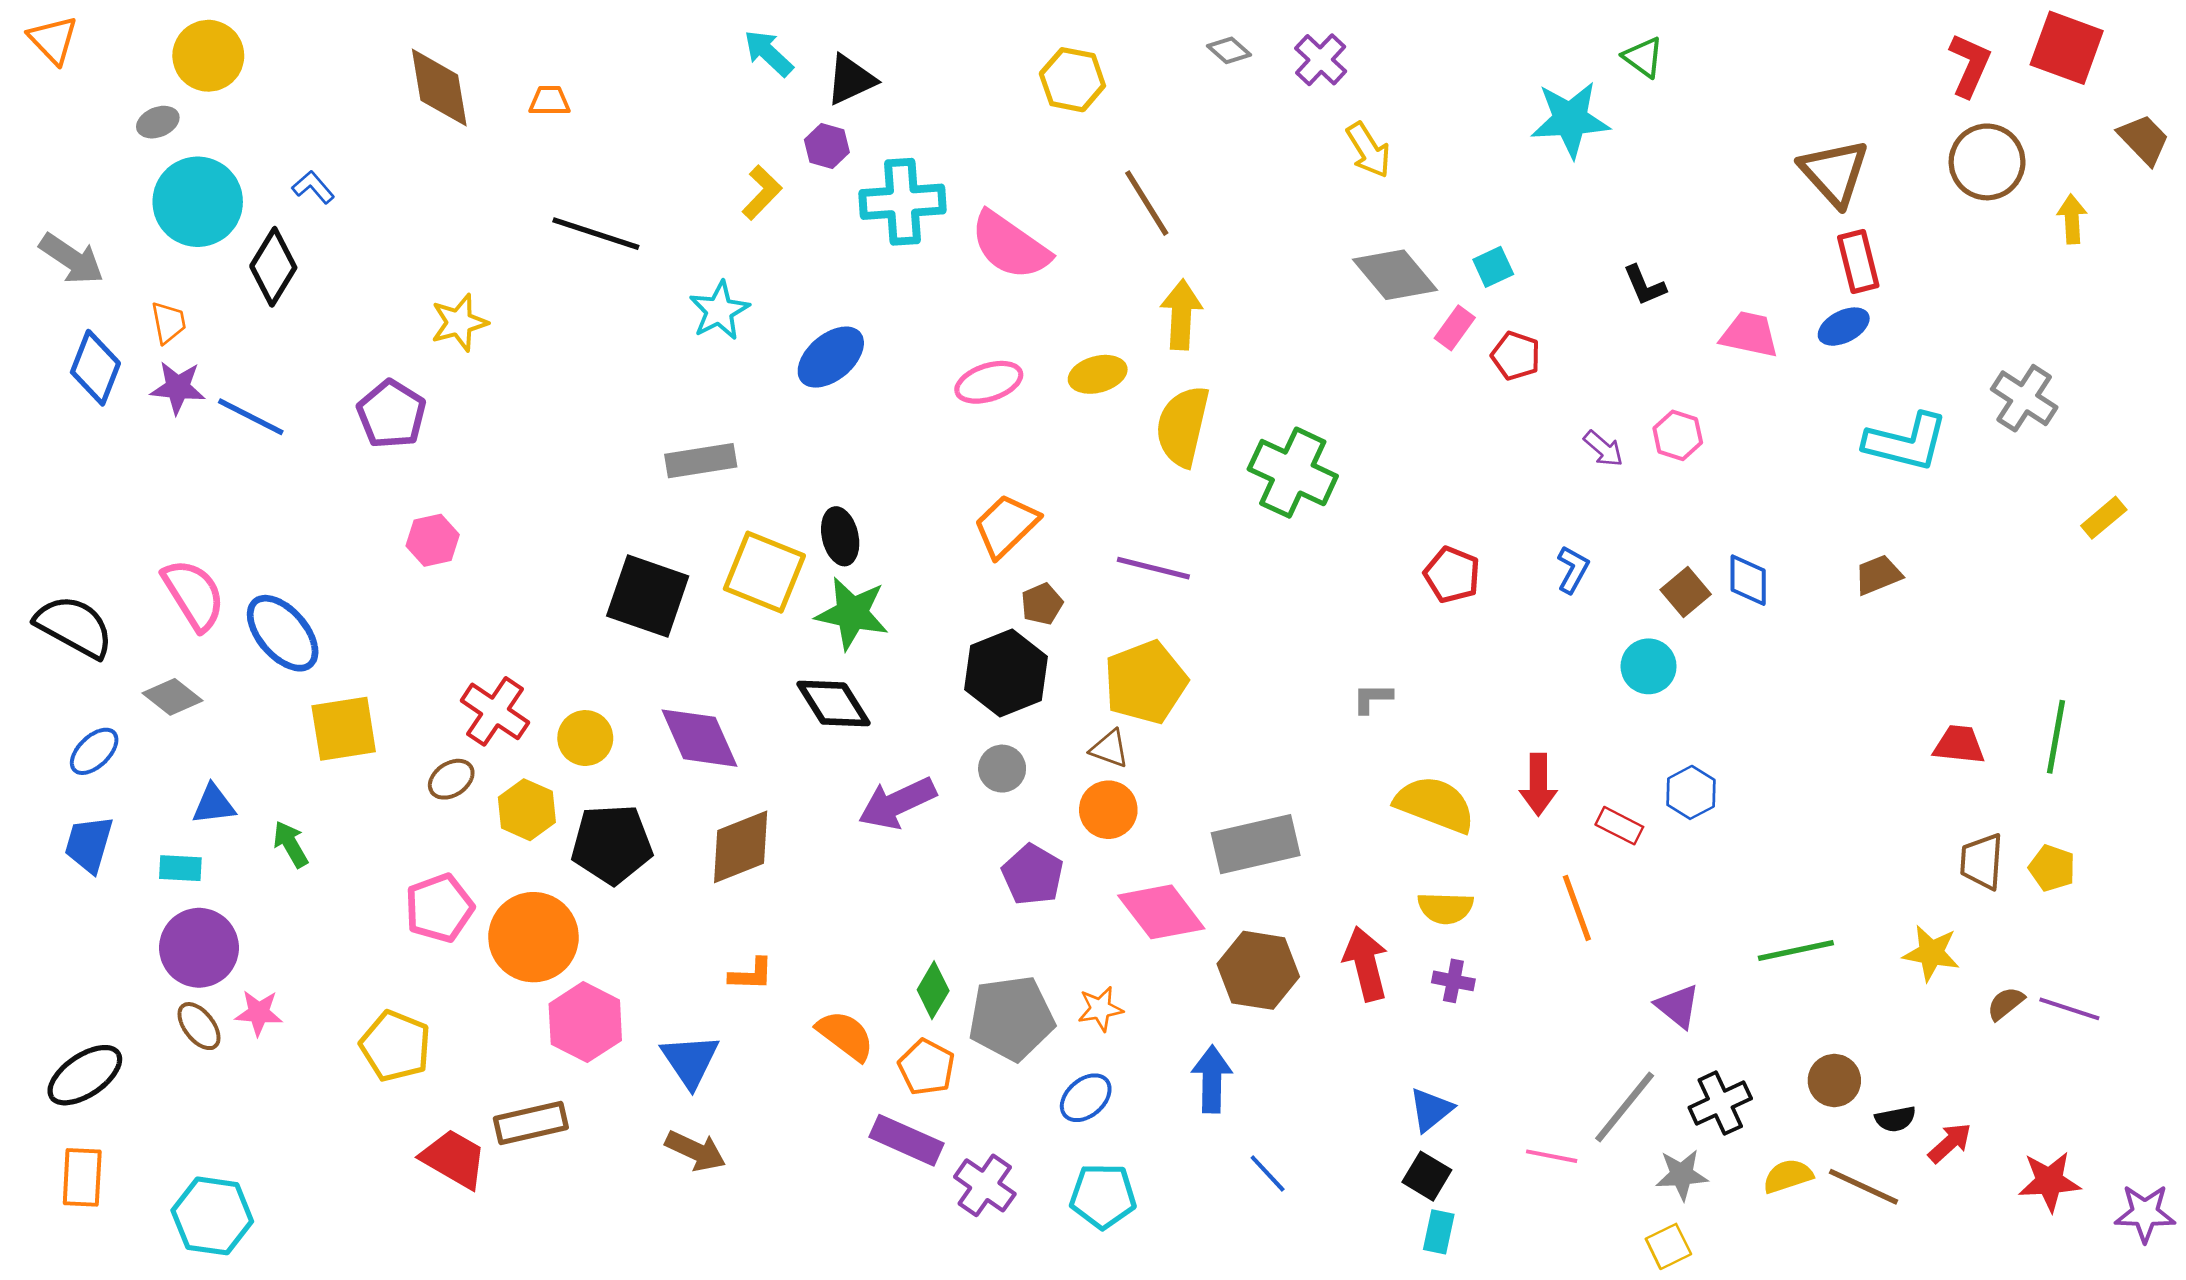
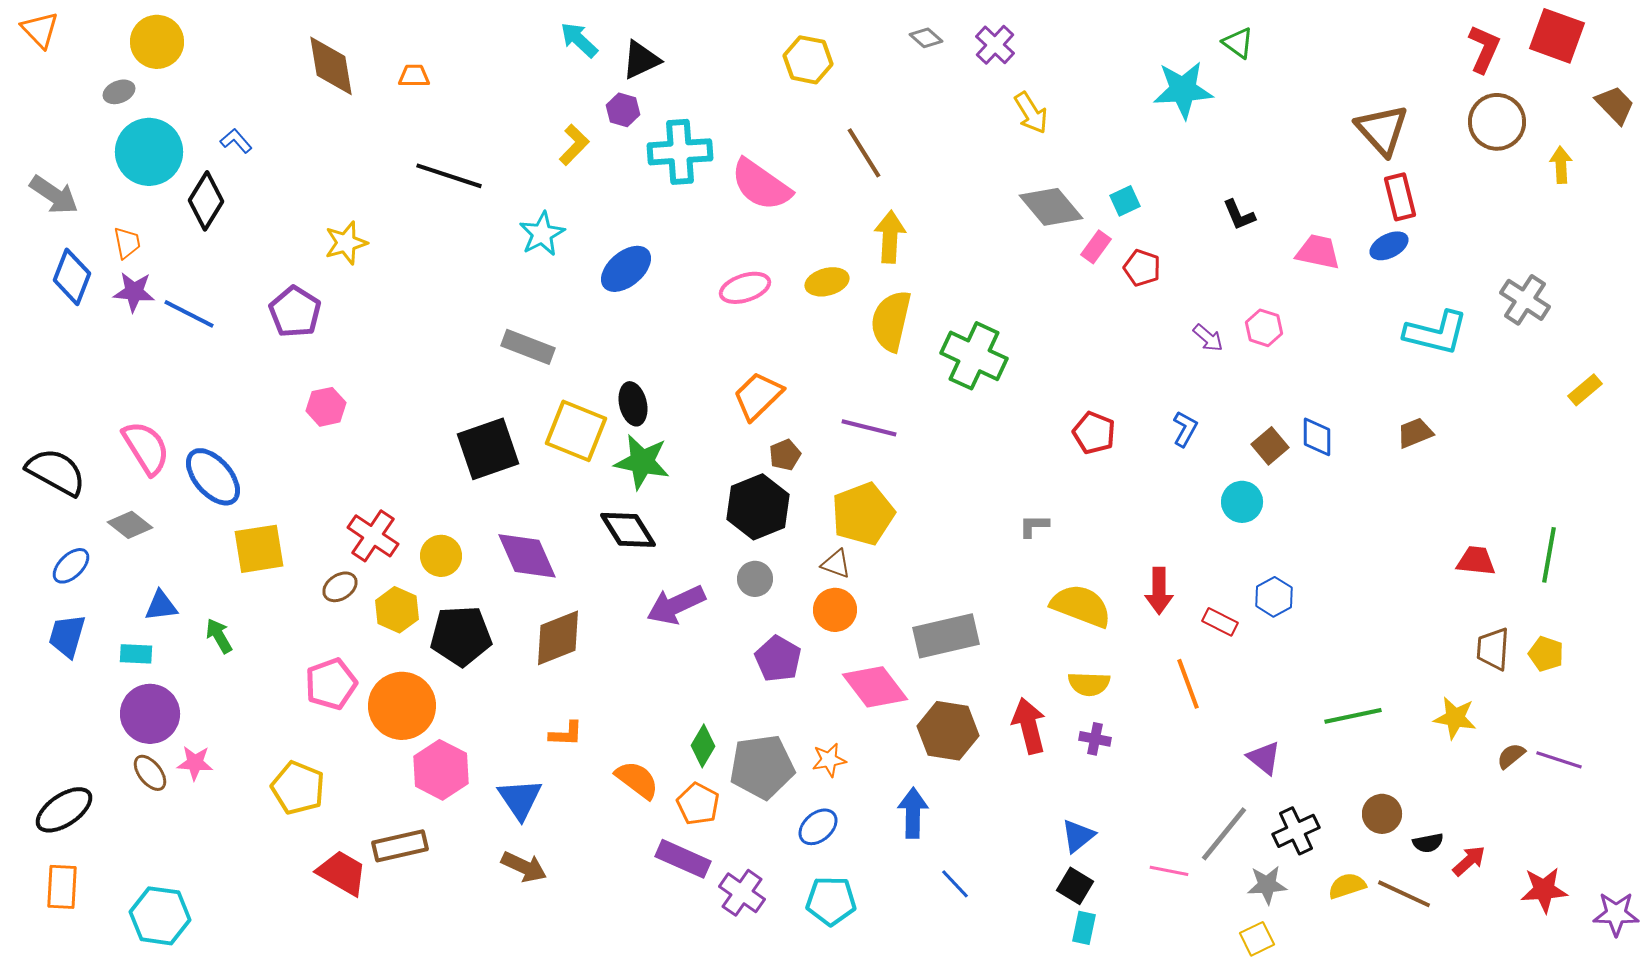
gray rectangle: (701, 461) -> (528, 347), turned 30
black square: (648, 596) -> (488, 449), turned -38

